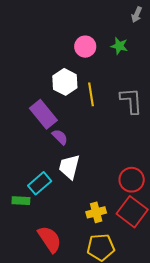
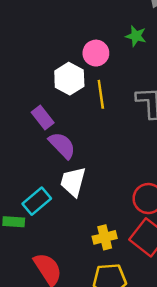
pink circle: (85, 47) -> (96, 53), moved
purple rectangle: (43, 114) -> (43, 117), size x0.7
purple semicircle: (60, 137) -> (62, 145), size x1.4

